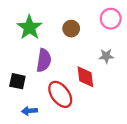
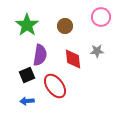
red diamond: (85, 77) -> (73, 59), moved
black square: (17, 81) -> (27, 75), moved, turned -35

